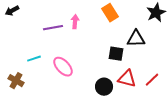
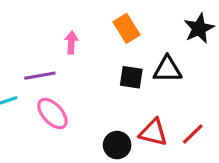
purple line: (53, 28) -> (40, 76), moved
black square: (116, 54) -> (131, 77), moved

